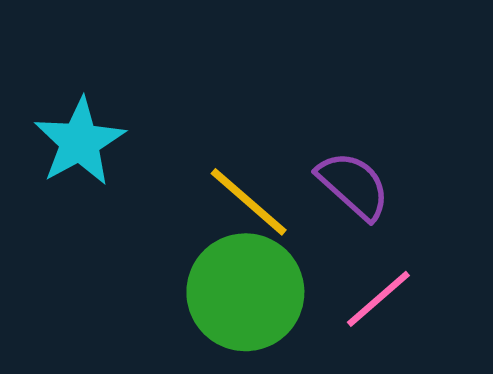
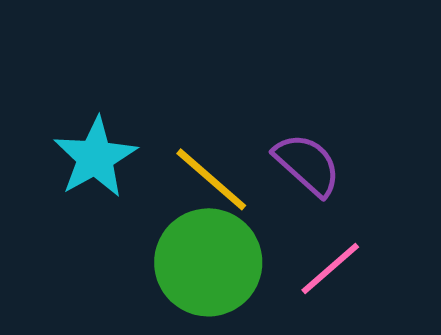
cyan star: (80, 142) -> (95, 157), moved

